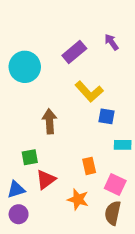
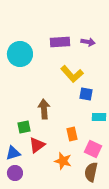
purple arrow: (111, 42) -> (88, 42), moved, turned 136
purple rectangle: (74, 52) -> (60, 42), turned 36
brown arrow: (50, 121) -> (44, 109), moved

